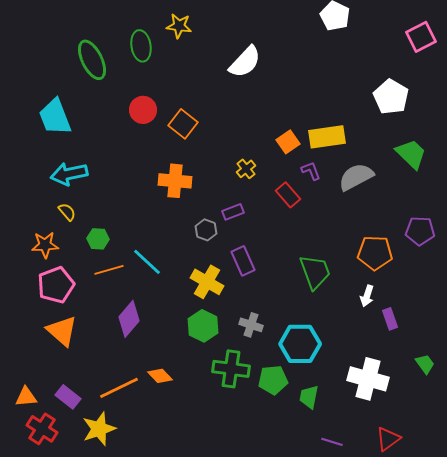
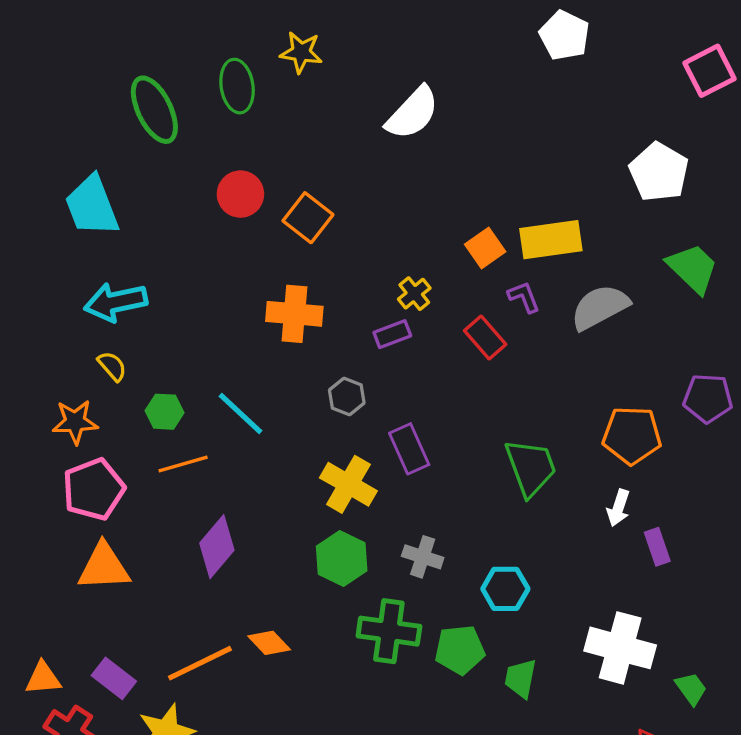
purple rectangle: (233, 212) -> (392, 334), moved
cyan line: (147, 262) -> (240, 413), moved
orange triangle: (62, 331) -> (104, 567), turned -44
cyan hexagon: (300, 344) -> (505, 589), size x0.7
green trapezoid: (425, 364) -> (691, 688), moved

